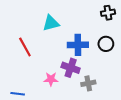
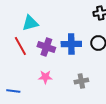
cyan triangle: (51, 23) -> (30, 23), moved
purple cross: (71, 68) -> (46, 47), moved

